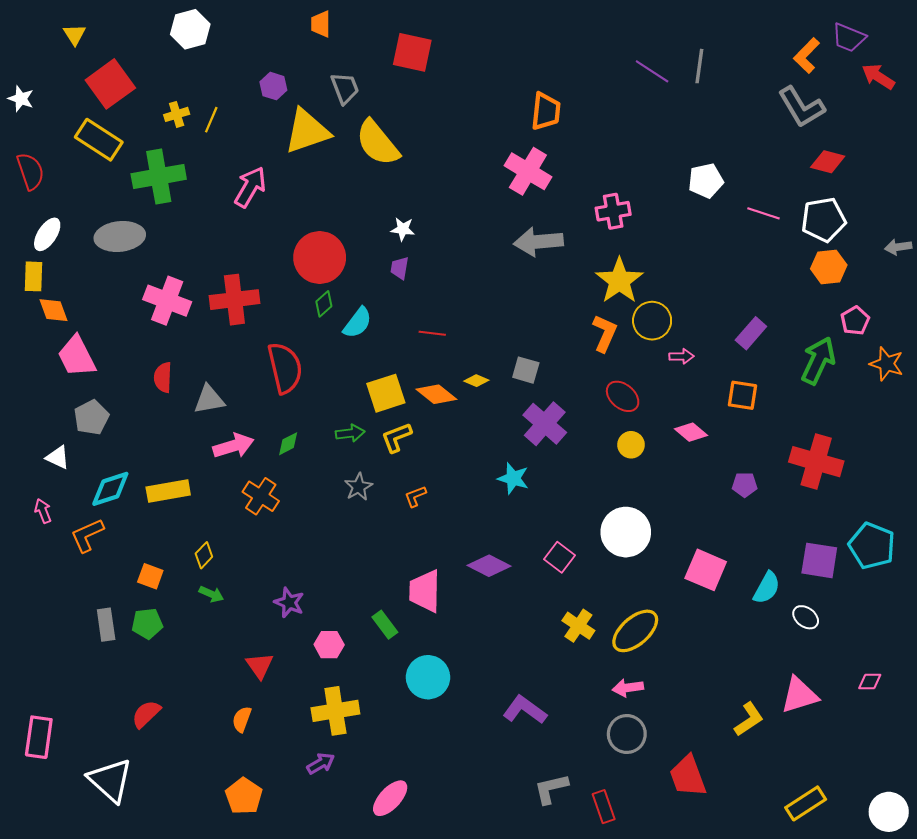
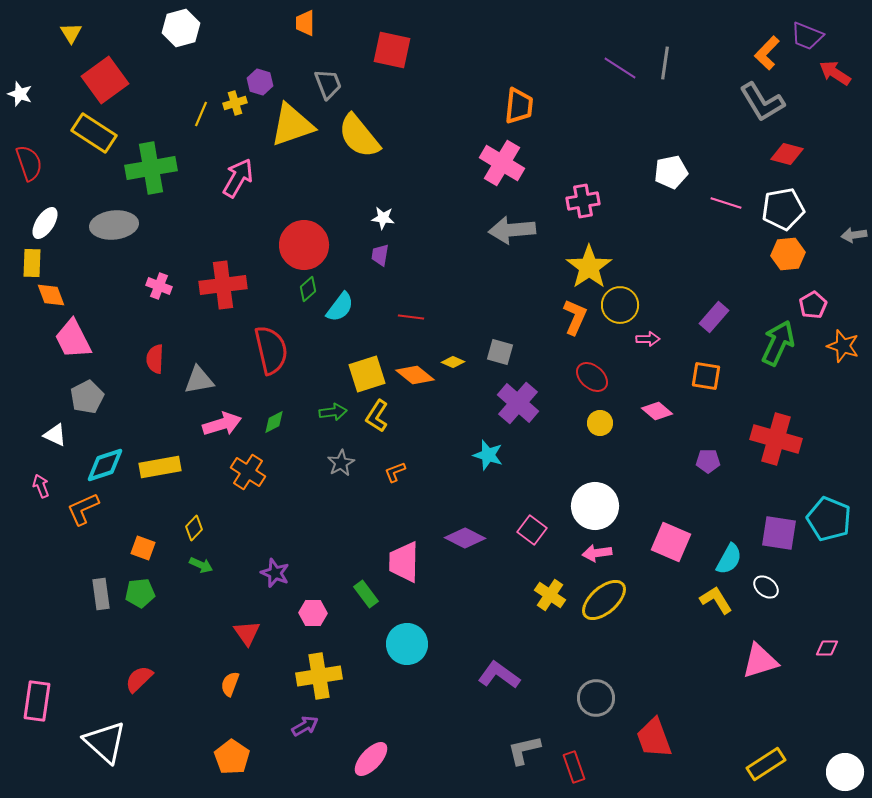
yellow cross: (177, 114) -> (235, 103), moved
pink cross: (167, 301) -> (159, 286), size x0.6
yellow L-shape: (396, 437) -> (377, 416), turned -36
pink arrow: (628, 688) -> (597, 553), moved
yellow L-shape: (749, 719) -> (716, 600), moved, turned -88

